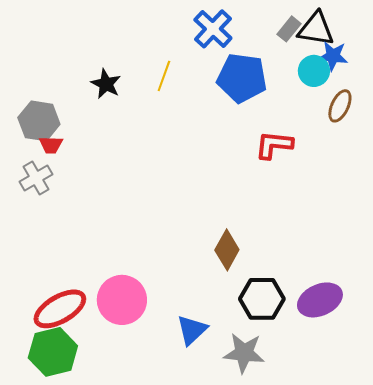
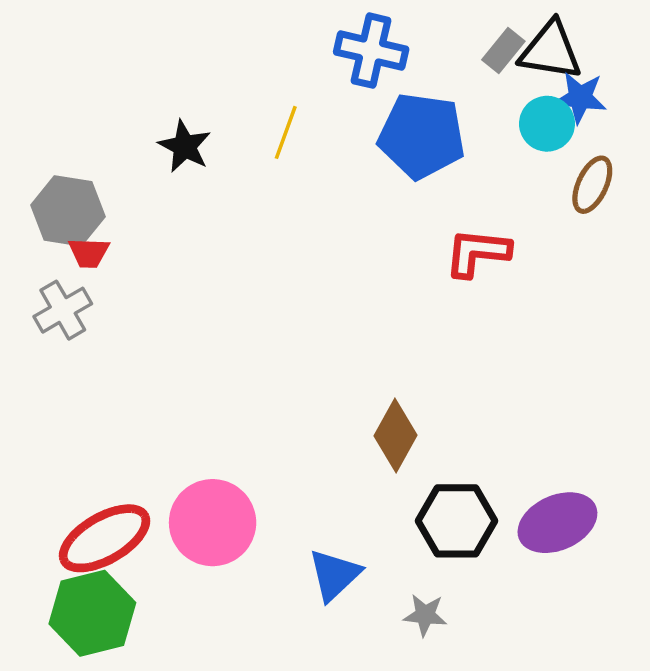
blue cross: (213, 29) -> (371, 51), turned -30
gray star: (244, 353) -> (425, 615), size x0.6

